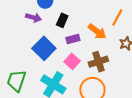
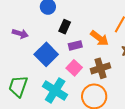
purple arrow: (33, 18) -> (20, 34), moved

